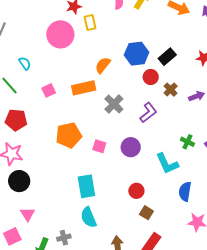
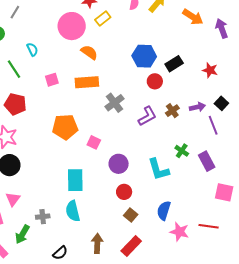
yellow rectangle: (90, 22) -> (103, 19), turned 56
orange semicircle: (103, 65) -> (89, 52), moved, turned 78
brown cross: (171, 90) -> (172, 111), moved
purple circle: (131, 147) -> (119, 164), moved
blue semicircle: (185, 191) -> (164, 210), moved
gray cross: (64, 238) -> (43, 217), moved

